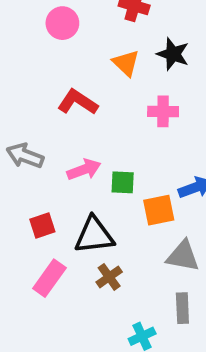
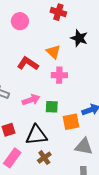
orange triangle: (126, 63) -> (53, 52), moved
pink cross: (163, 111) -> (59, 75), moved

